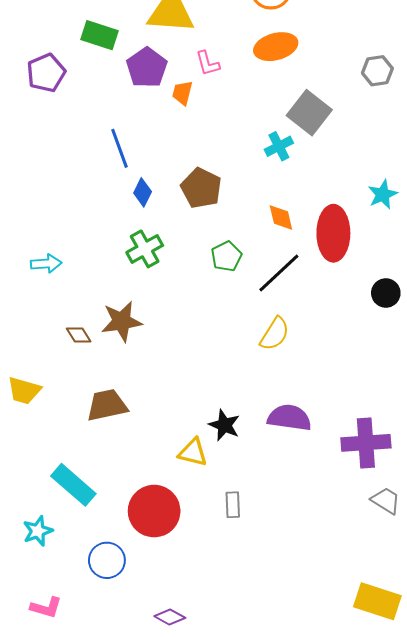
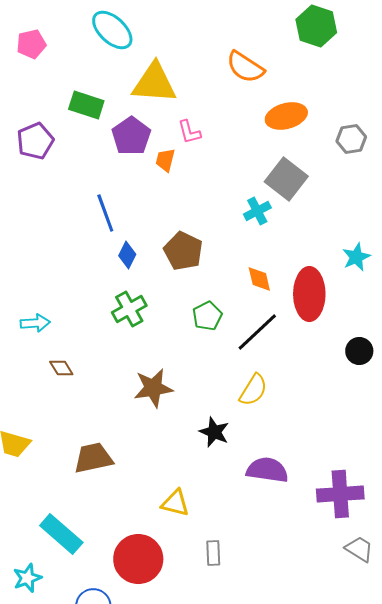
orange ellipse: (276, 47) -> (286, 116), moved
brown star: (122, 321) -> (153, 388), moved
brown diamond: (79, 335) -> (61, 368), moved
black star: (224, 425) -> (214, 432), moved

